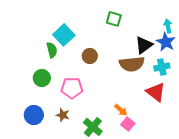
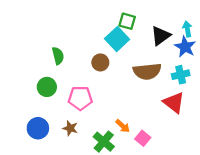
cyan square: (64, 35) -> (117, 39), moved
black triangle: (144, 45) -> (161, 36), moved
orange arrow: (121, 110) -> (123, 126), moved

